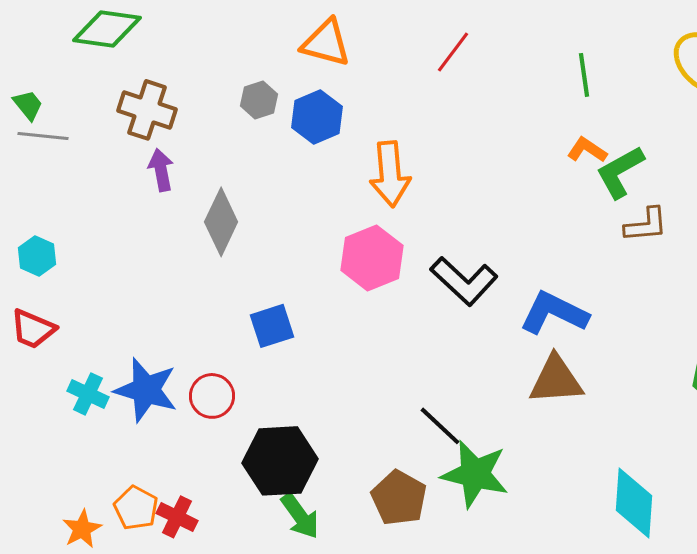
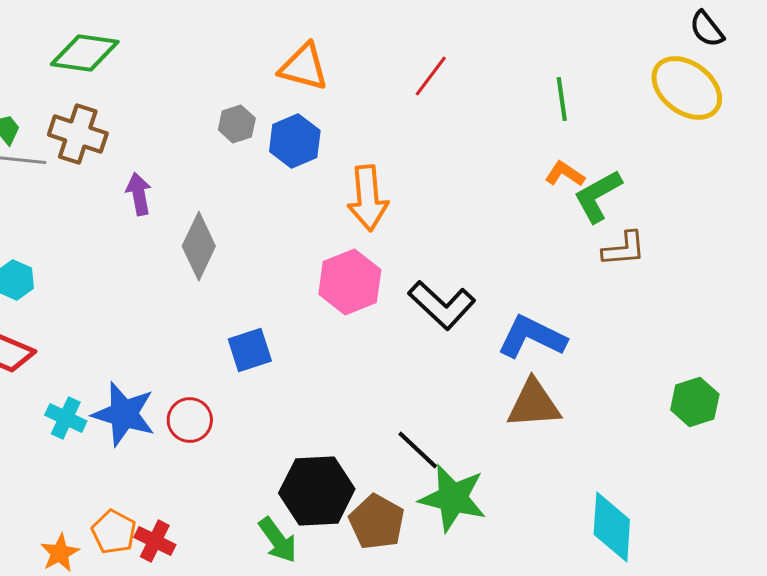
brown cross: (147, 110) -> (78, 134), moved
black hexagon: (280, 461) -> (317, 491), moved

